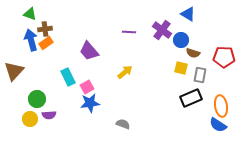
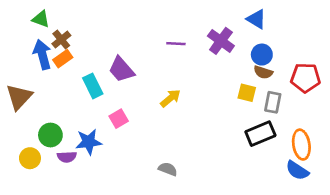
brown cross: (45, 29) -> (61, 40), turned -32
blue circle: (181, 40) -> (262, 55), moved
cyan rectangle: (68, 77) -> (93, 86), moved
blue star: (90, 103) -> (89, 142), moved
yellow circle: (30, 119) -> (30, 158), moved

